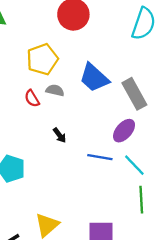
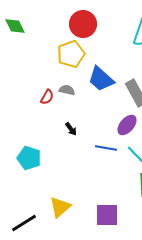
yellow pentagon: (42, 59) -> (71, 54), moved
red semicircle: (32, 98) -> (47, 97), turned -119

